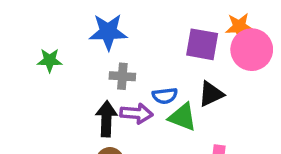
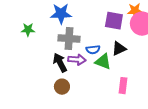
gray cross: (122, 76) -> (69, 39), size x1.5
black arrow: (106, 119) -> (60, 63), turned -30

